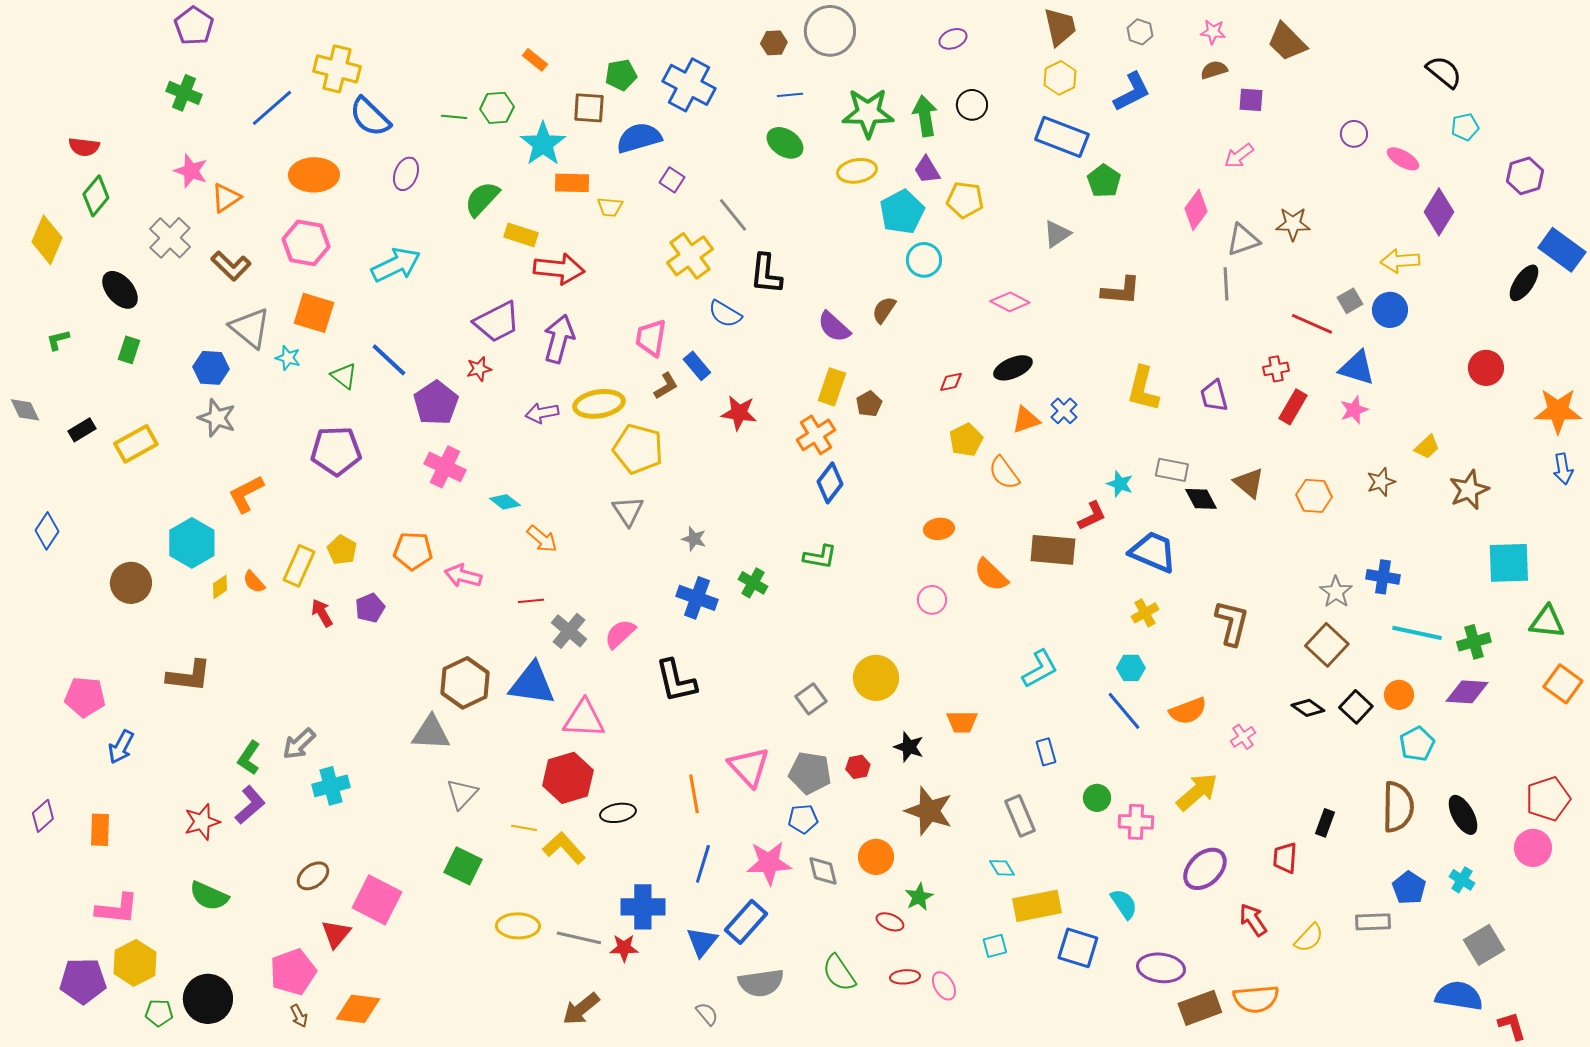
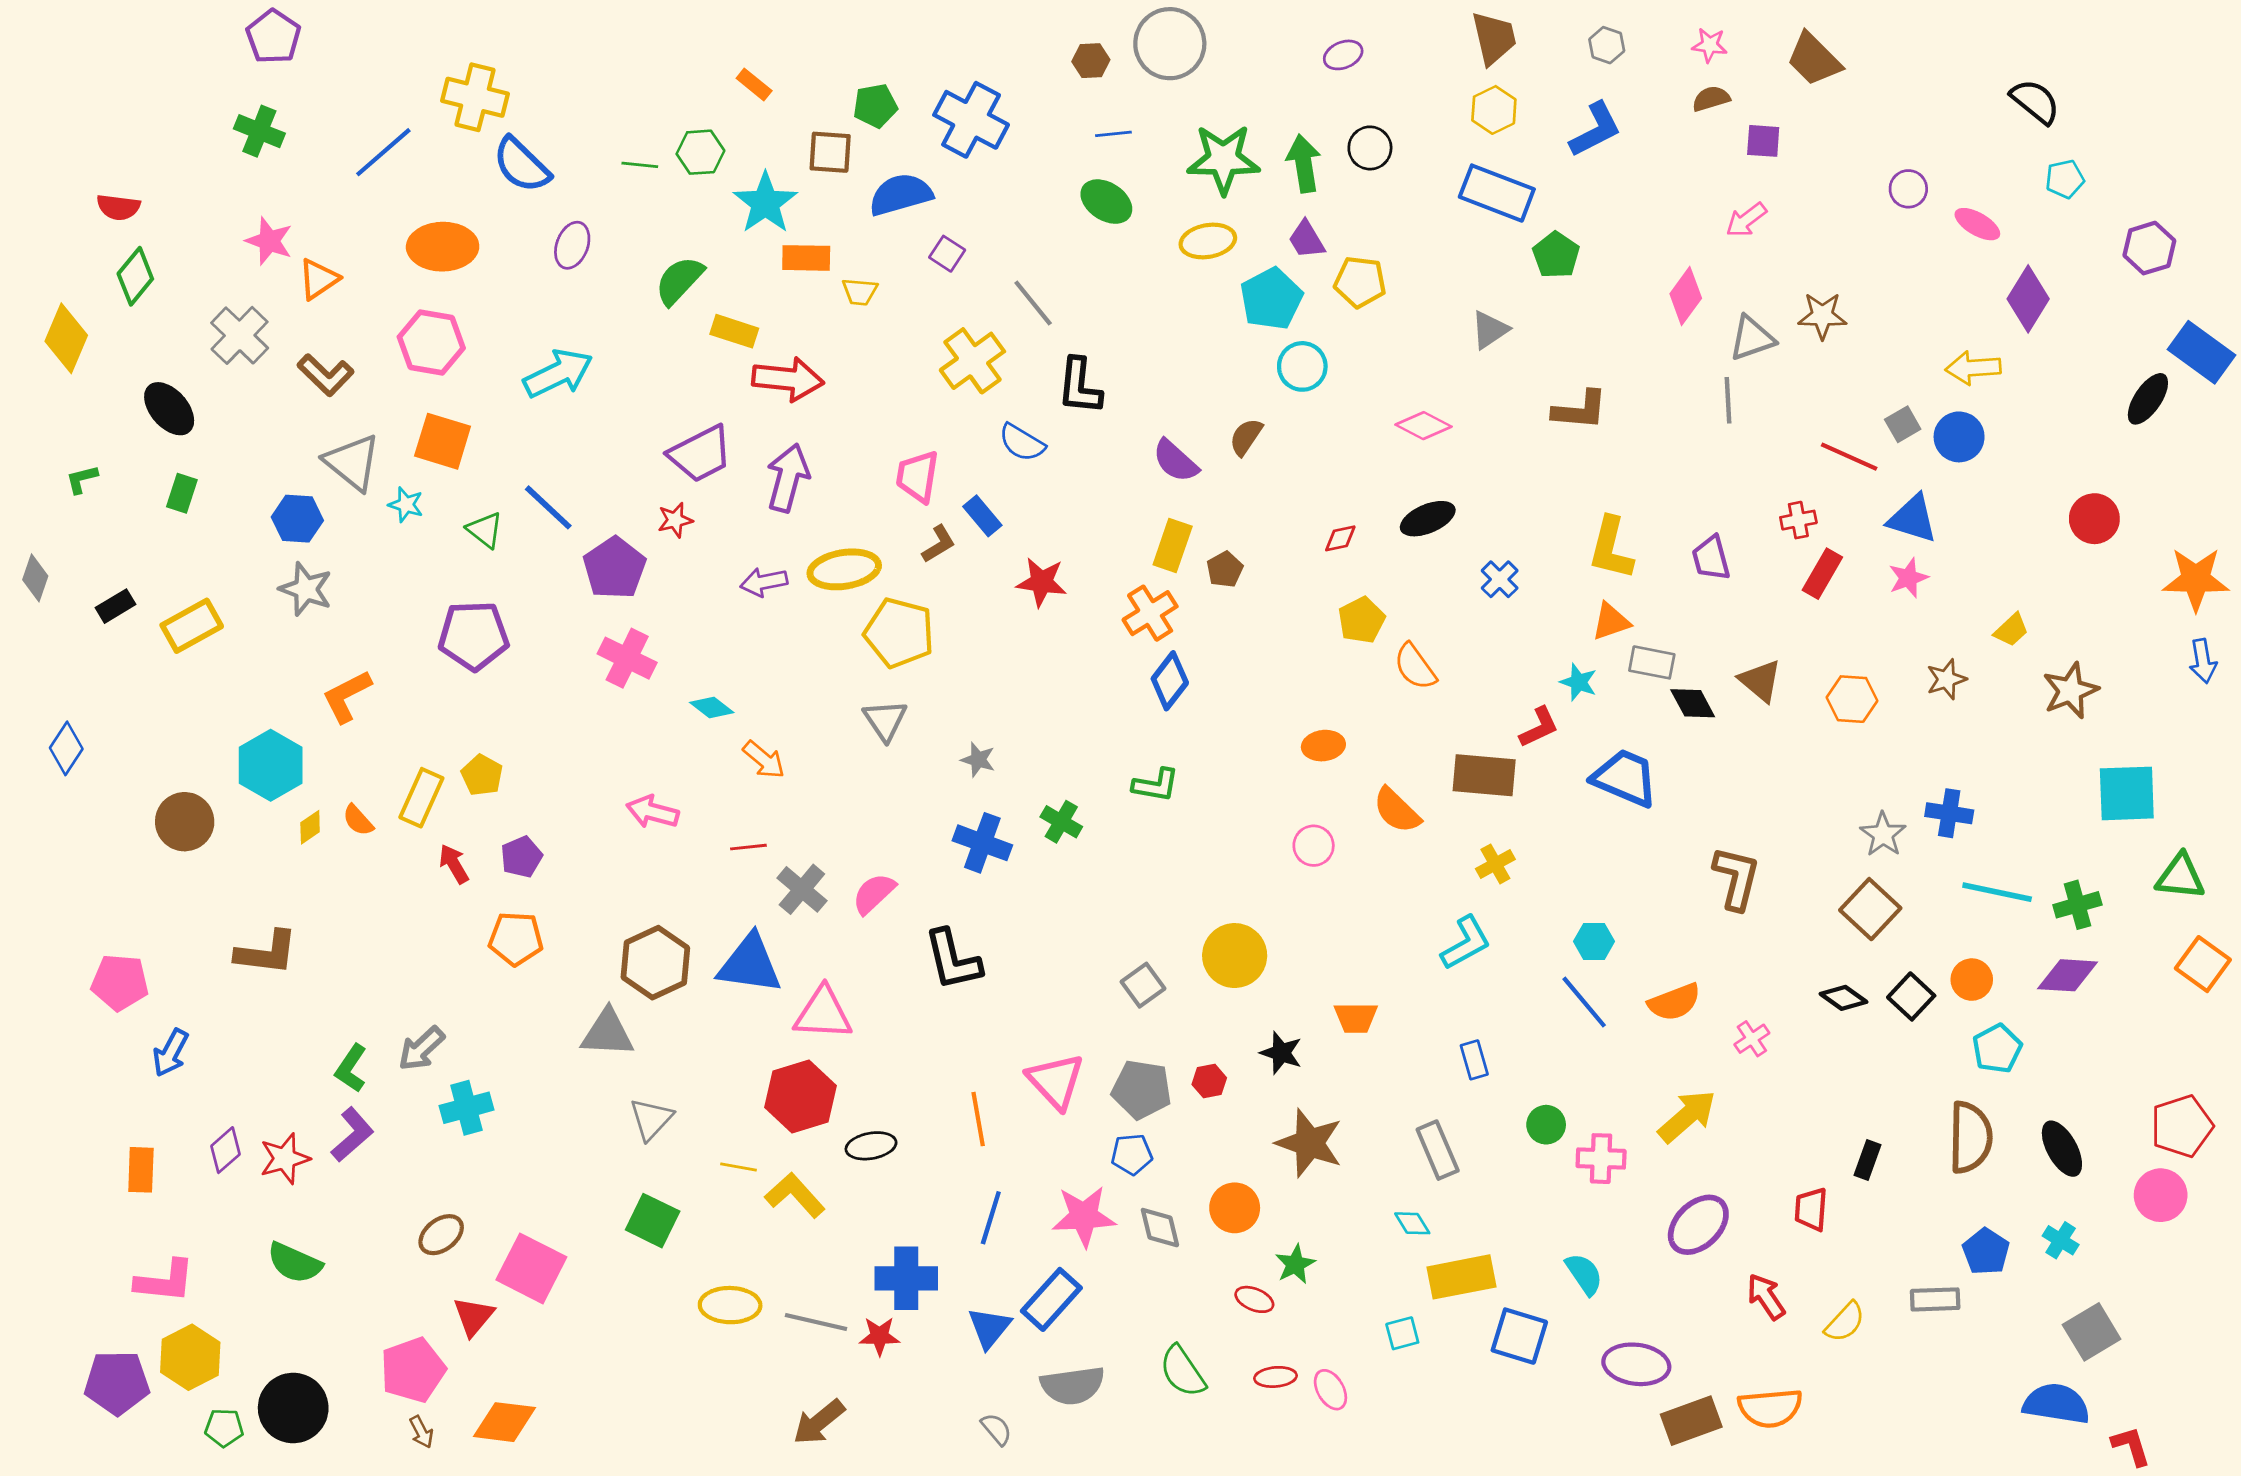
gray diamond: (25, 410) -> (35, 578), turned 44
orange triangle: (1026, 420) -> (1611, 622), moved
orange pentagon: (413, 551) -> (516, 939), moved
yellow cross: (1145, 613) -> (1495, 864), moved
purple diamond: (43, 816) -> (226, 1150), moved

